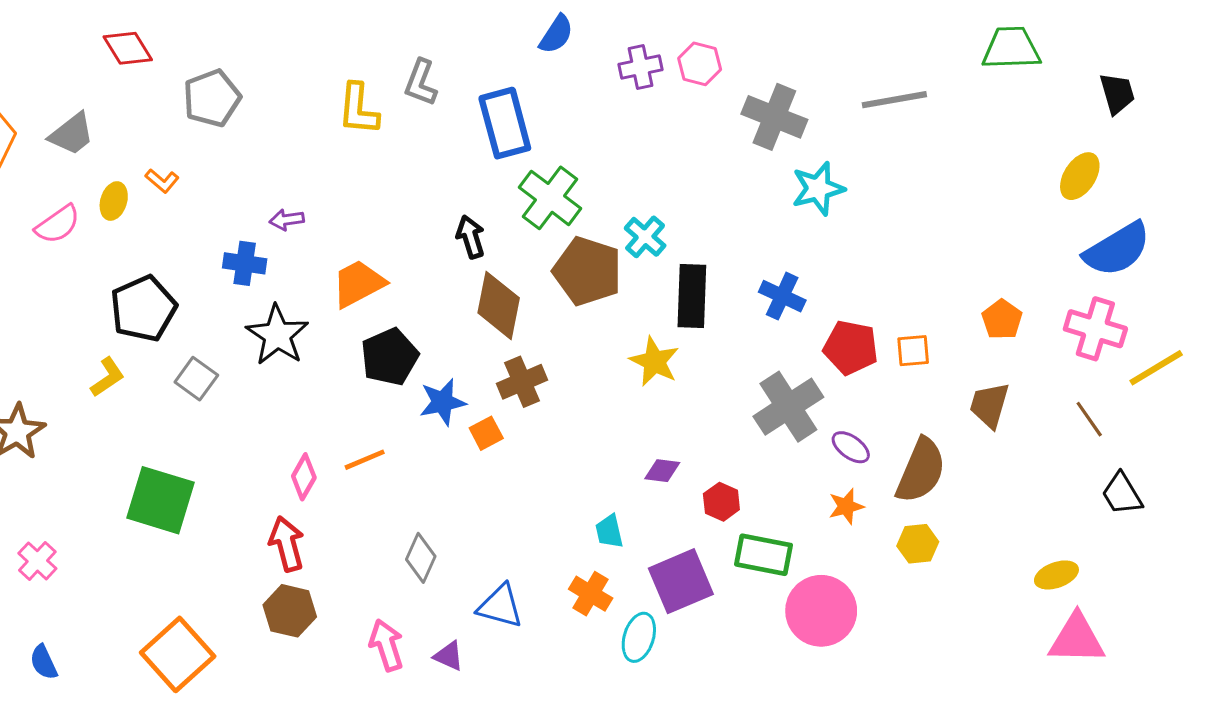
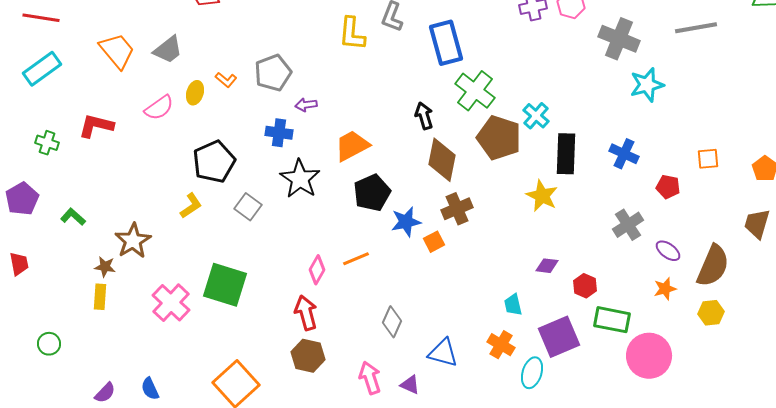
gray pentagon: (212, 98) -> (273, 73), moved
red pentagon: (851, 347) -> (668, 187), size x0.7
orange square: (913, 351) -> (708, 159), moved
gray cross: (788, 407) -> (628, 225), size x0.7
pink cross: (37, 561) -> (171, 303), moved, size x1.5

